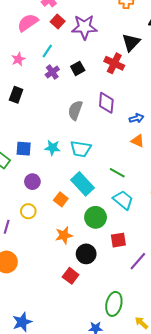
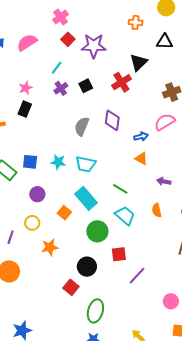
pink semicircle: (28, 23) -> (27, 42), moved
pink star: (18, 59) -> (26, 88), moved
red cross: (114, 63) -> (121, 82), turned 30
orange star: (64, 235) -> (50, 247), moved
green ellipse: (114, 304) -> (95, 311), moved

